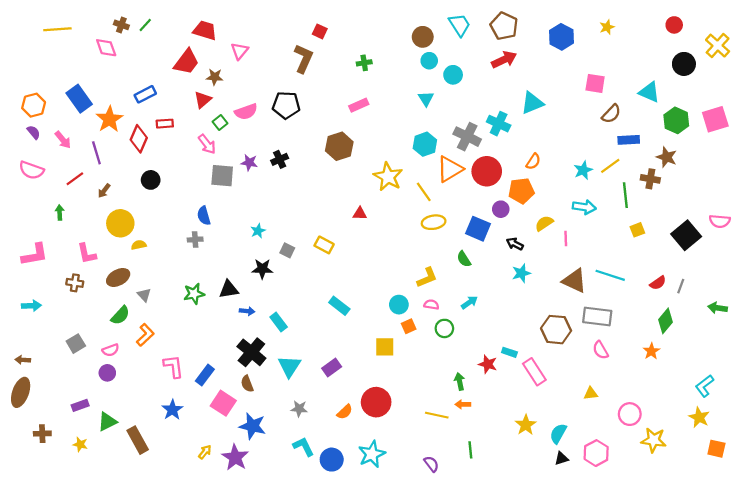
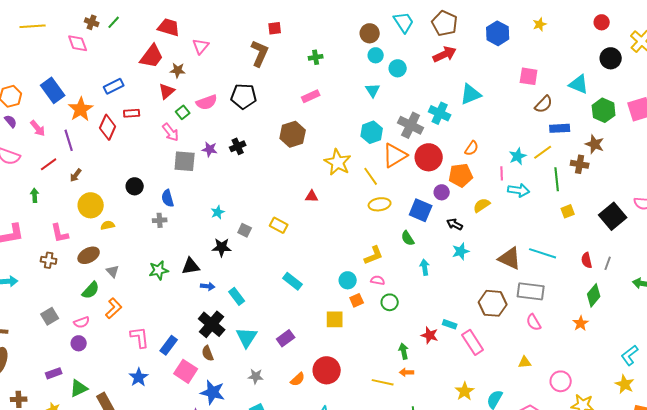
red square: (320, 31) -> (275, 28), turned -32
black circle: (151, 180) -> (135, 186), moved
pink line: (566, 238) -> (502, 173), moved
red semicircle: (658, 283) -> (587, 260), turned 112
cyan arrow: (469, 302) -> (425, 267), moved, turned -63

